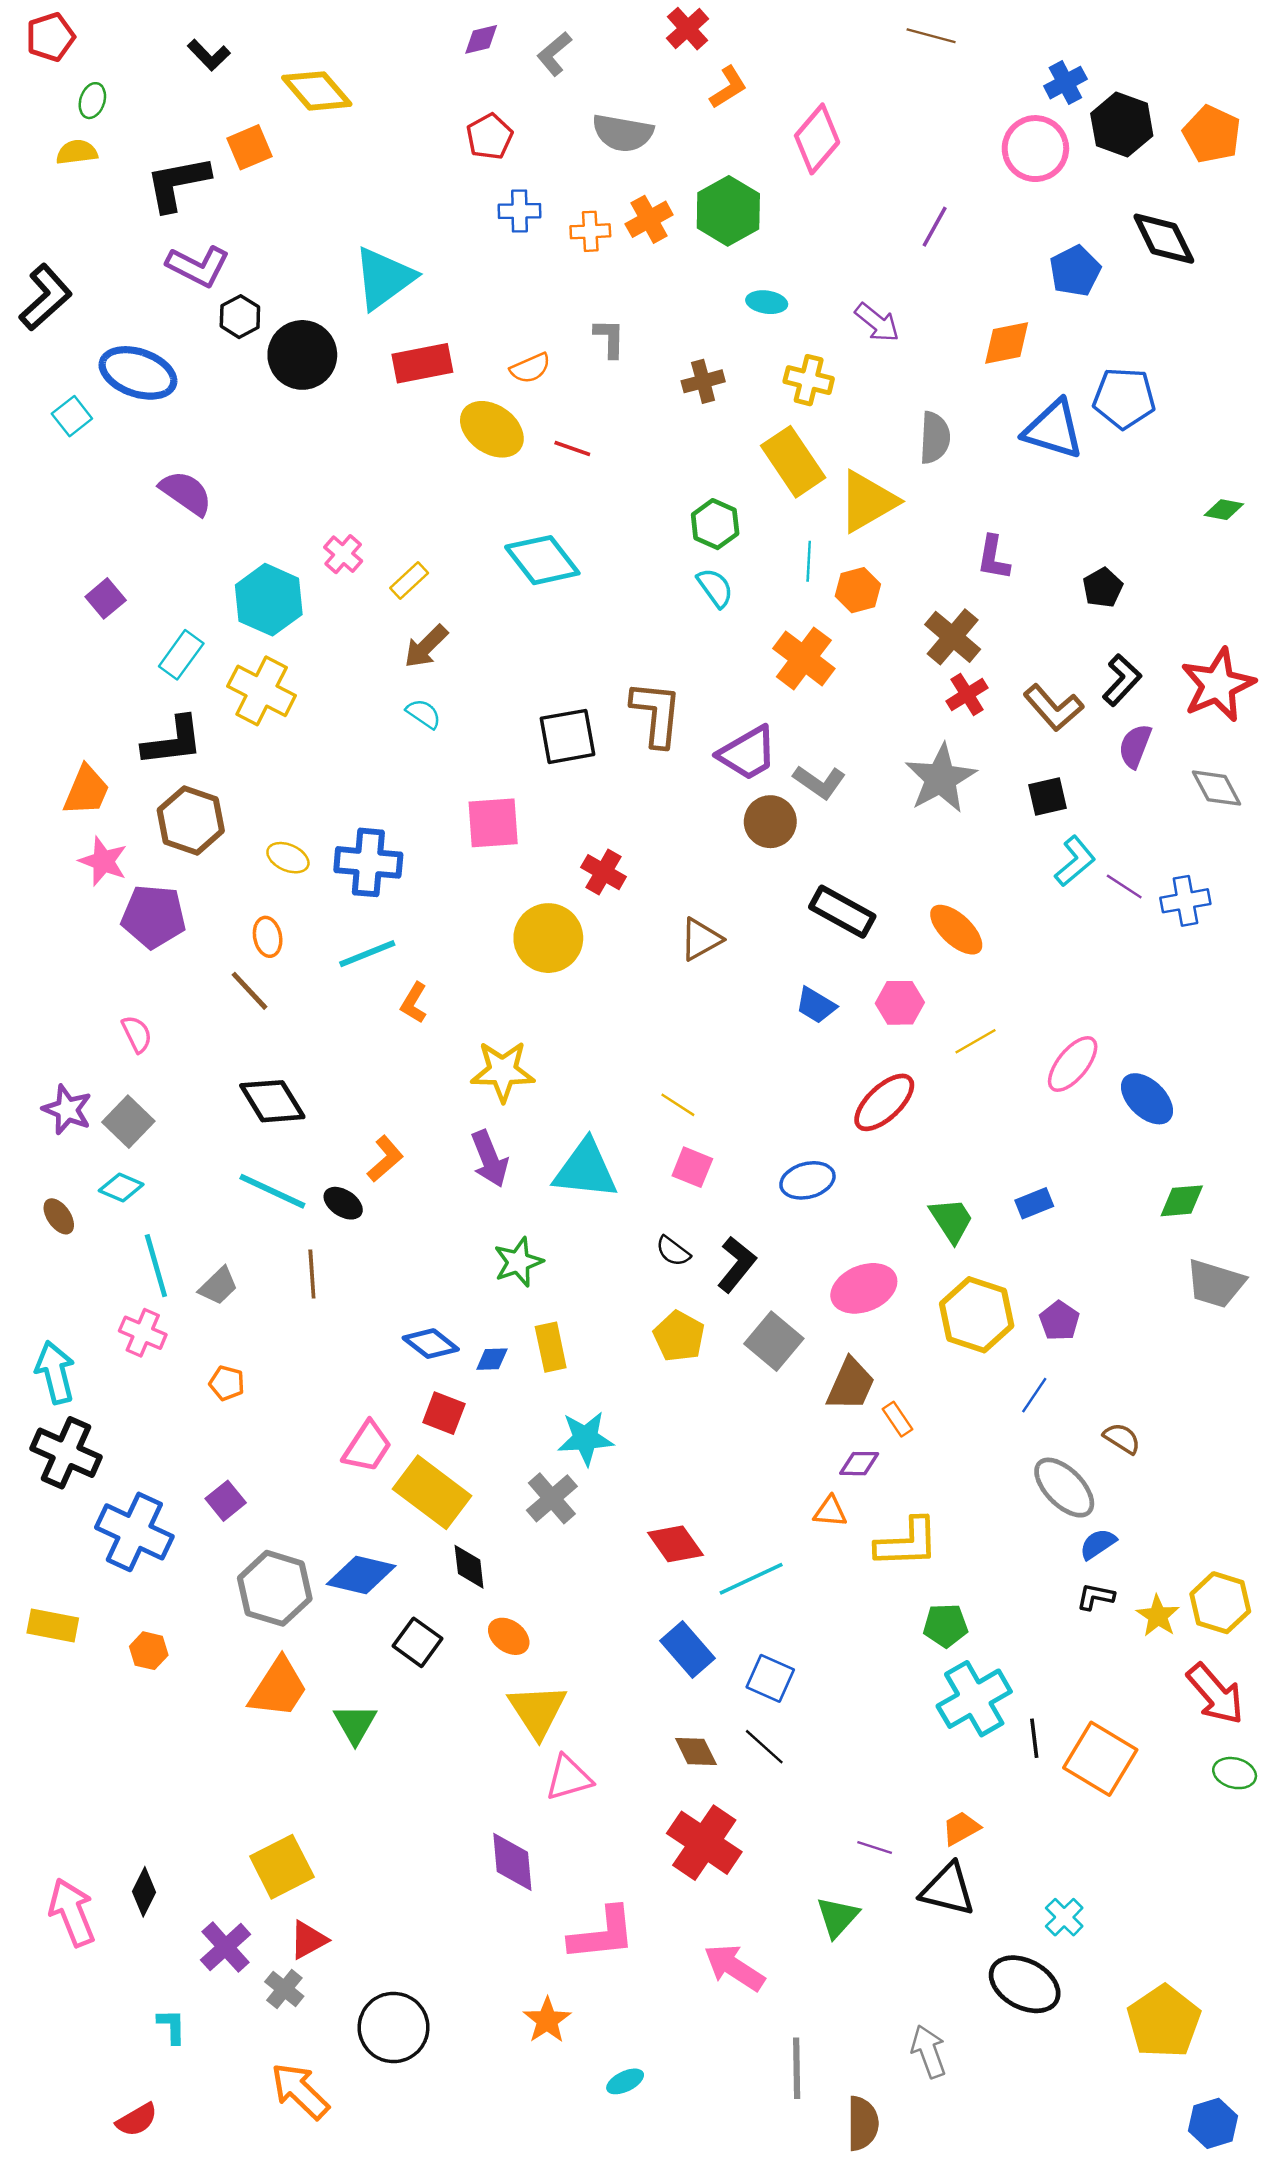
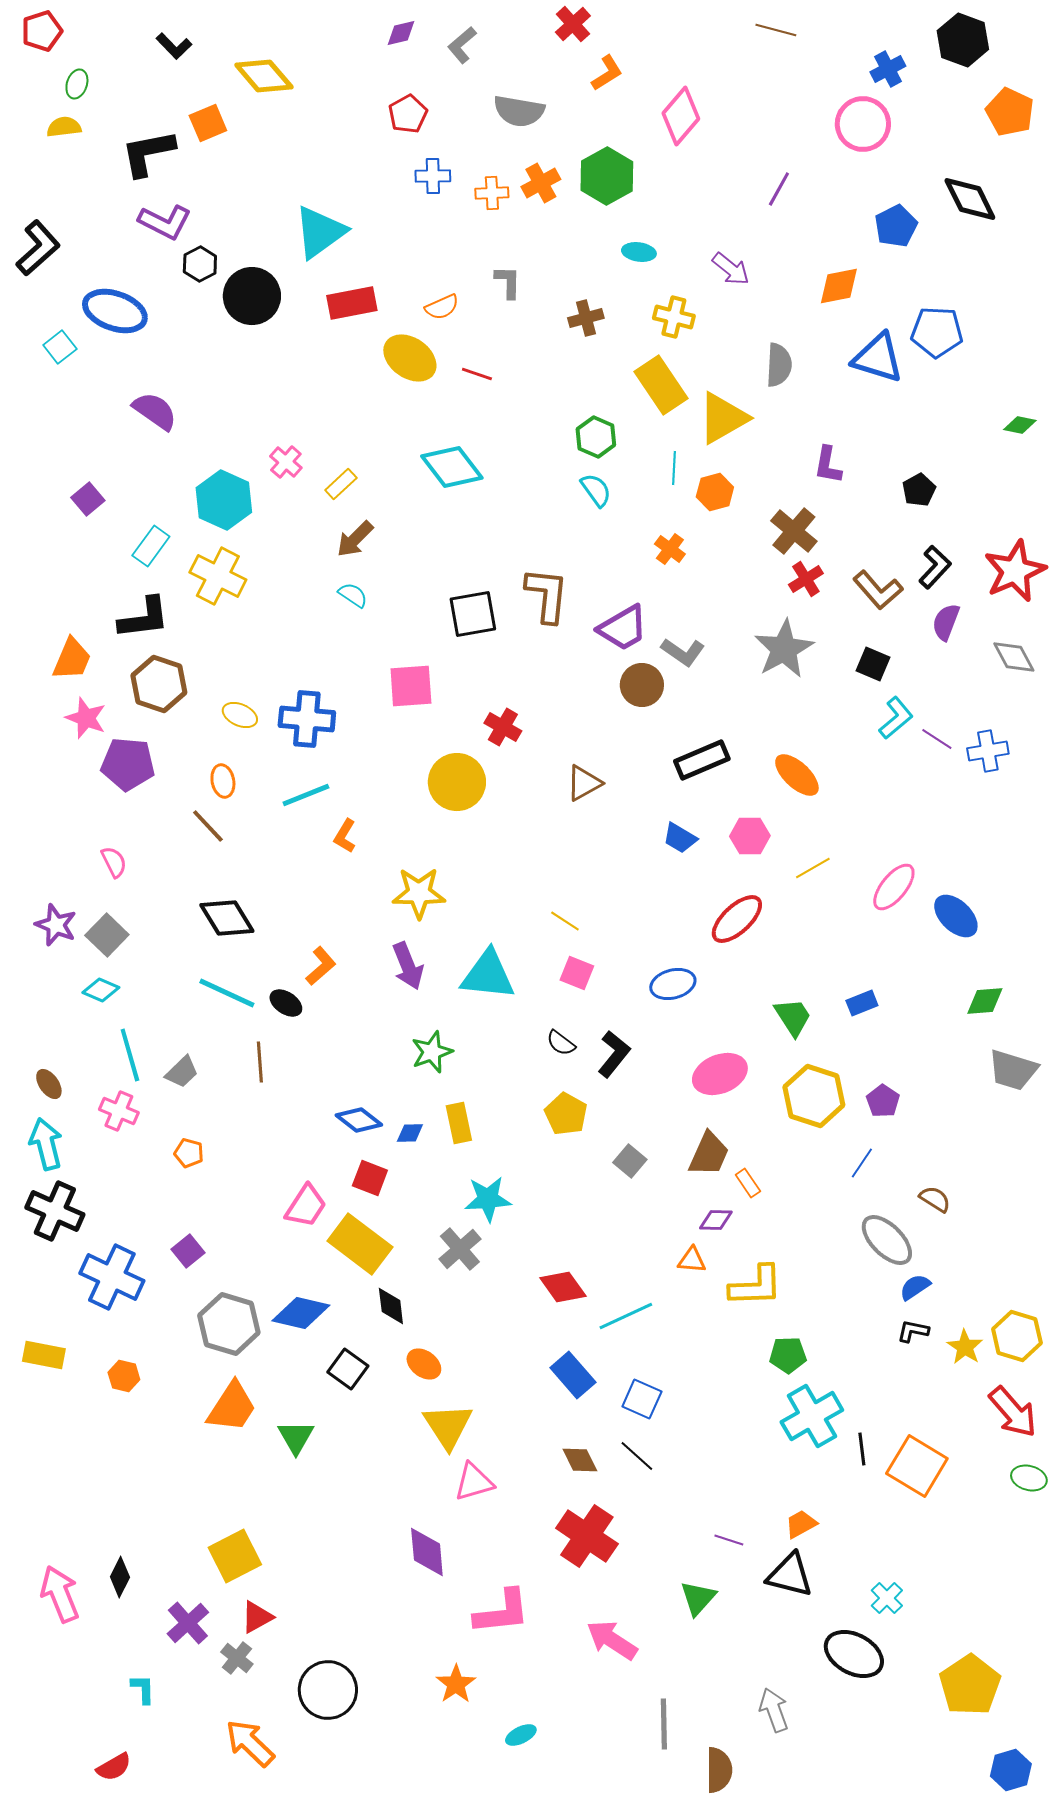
black hexagon: (1122, 125) -> (963, 40), moved
orange cross: (804, 658) -> (670, 549), size x0.6
black square: (1047, 796) -> (873, 664), turned 36
black rectangle: (842, 912) -> (702, 760), turned -52
brown ellipse: (59, 1216) -> (49, 1084), moved
gray square: (774, 1341) -> (630, 1161), moved, size x0.7

